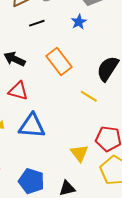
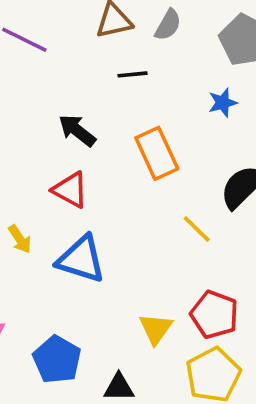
blue star: (79, 22) -> (223, 103), moved

